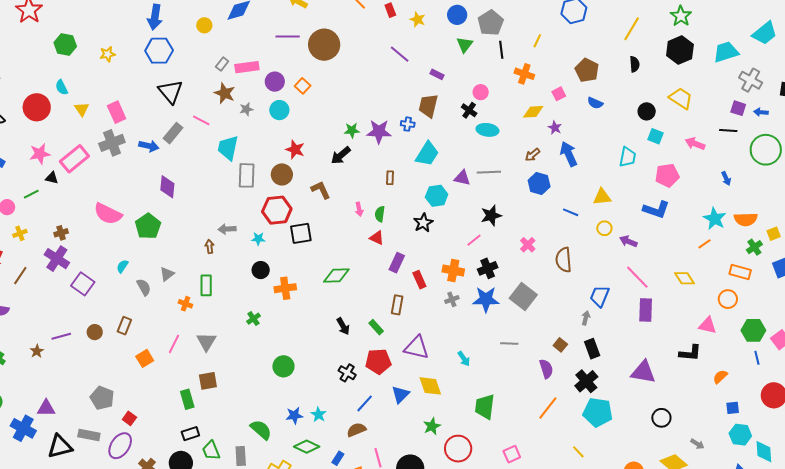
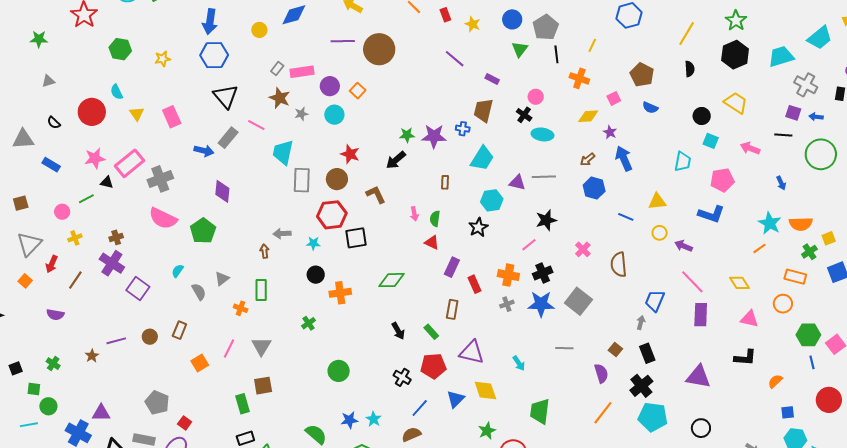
gray cross: (112, 143) -> (160, 179), moved
pink triangle: (708, 325) -> (750, 319), moved
black circle: (661, 418) -> (701, 428), moved

